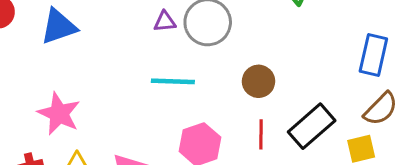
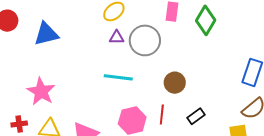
black rectangle: (312, 126) -> (196, 116), moved, size x0.6
red line: (261, 134) -> (162, 115), moved

